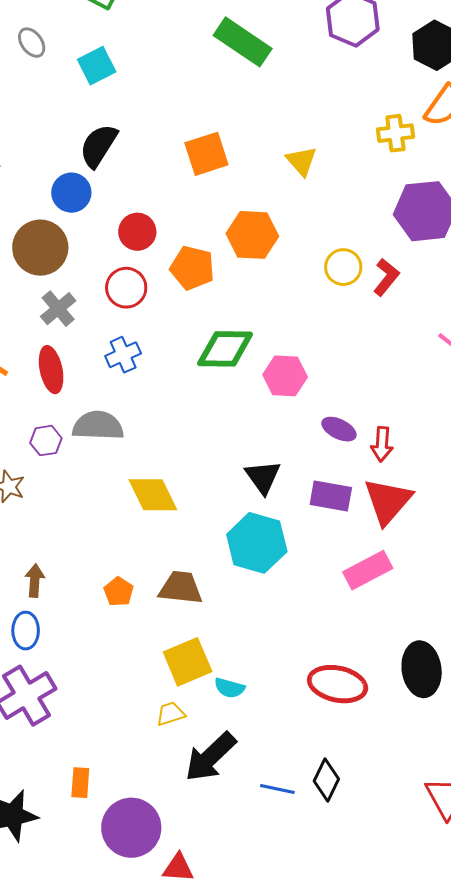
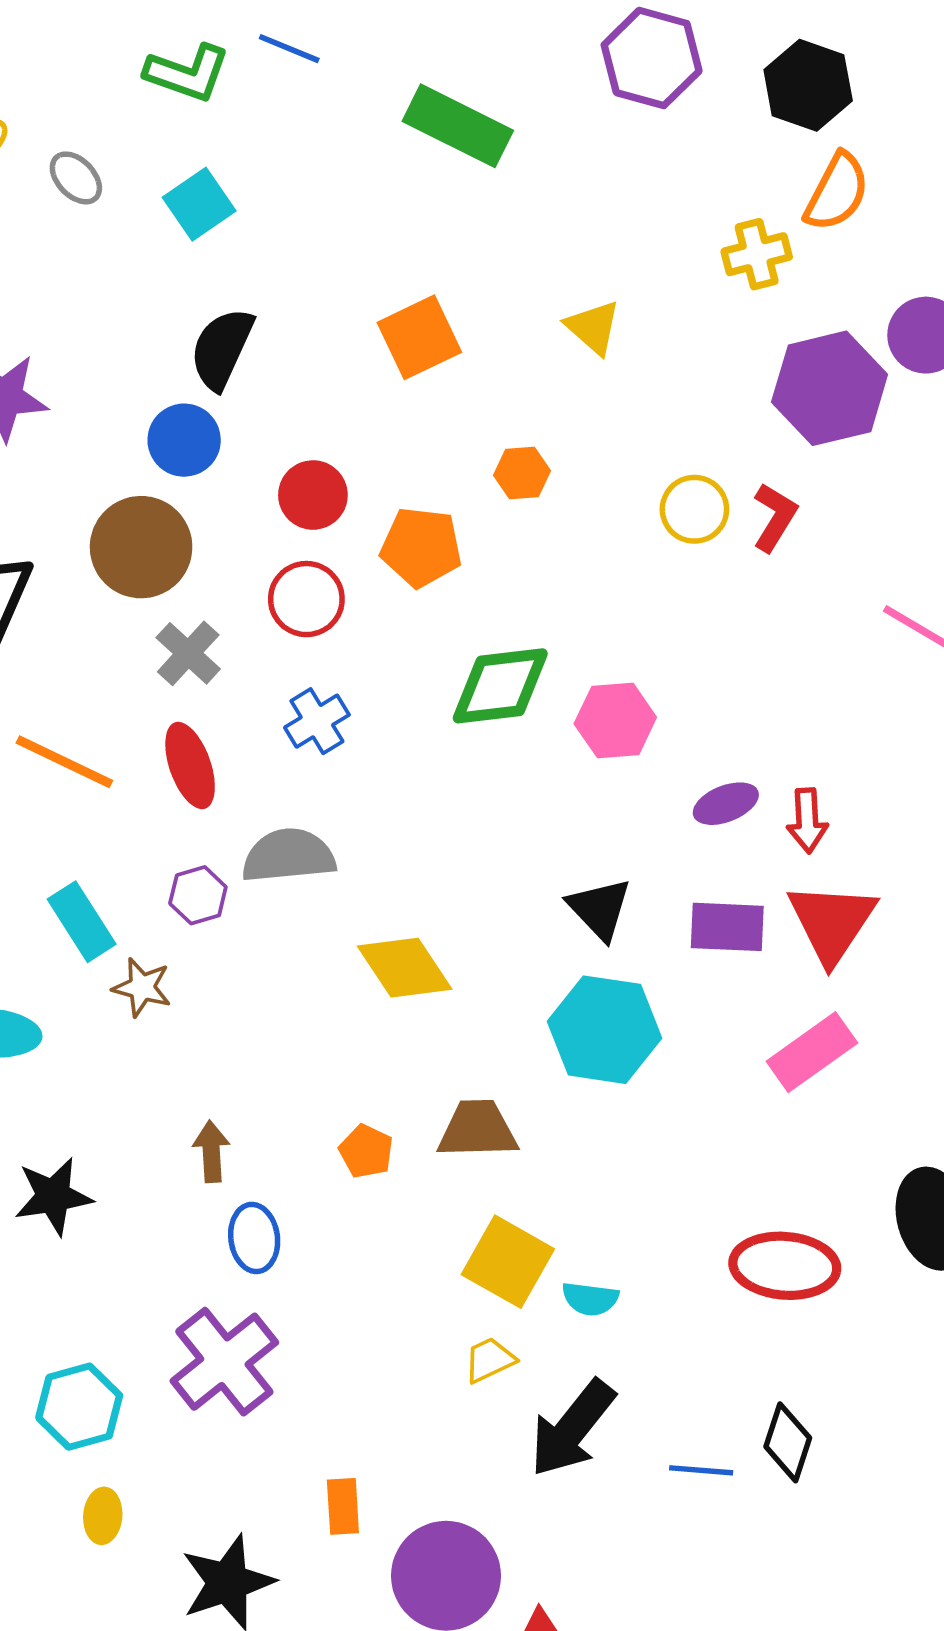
orange hexagon: (252, 235) -> (522, 473), size x0.6
purple ellipse: (339, 429) -> (726, 804), turned -40
blue ellipse: (26, 631) -> (254, 1238), moved
yellow square: (188, 662) -> (508, 1262), turned -30

